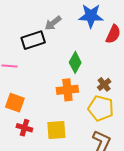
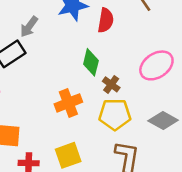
green diamond: (75, 62) -> (91, 62), moved

